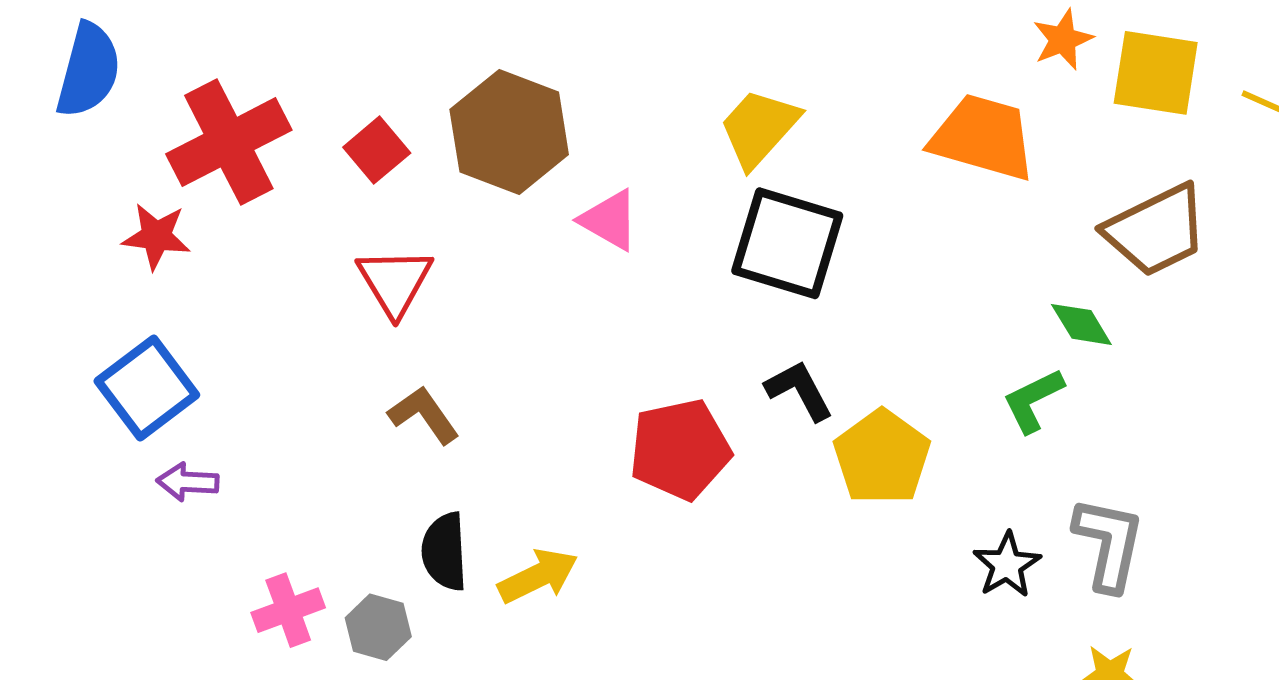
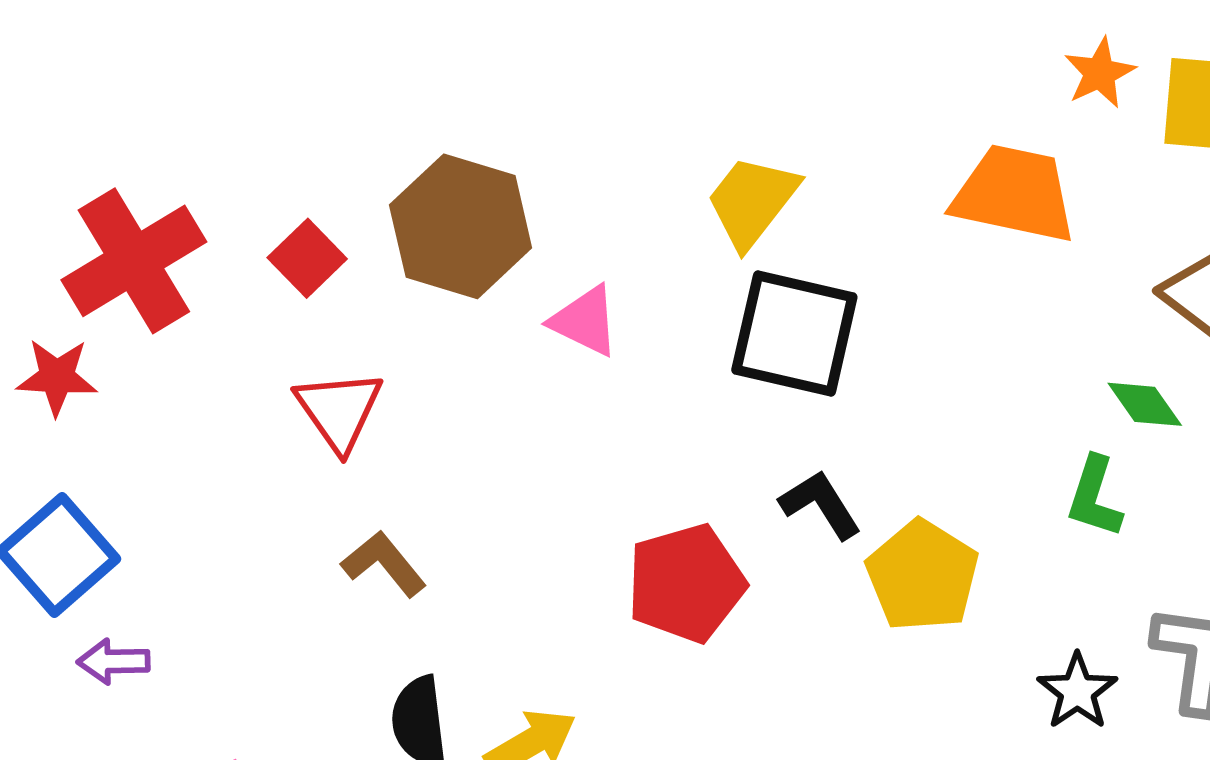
green L-shape: (1033, 400) -> (1095, 497), turned -42

